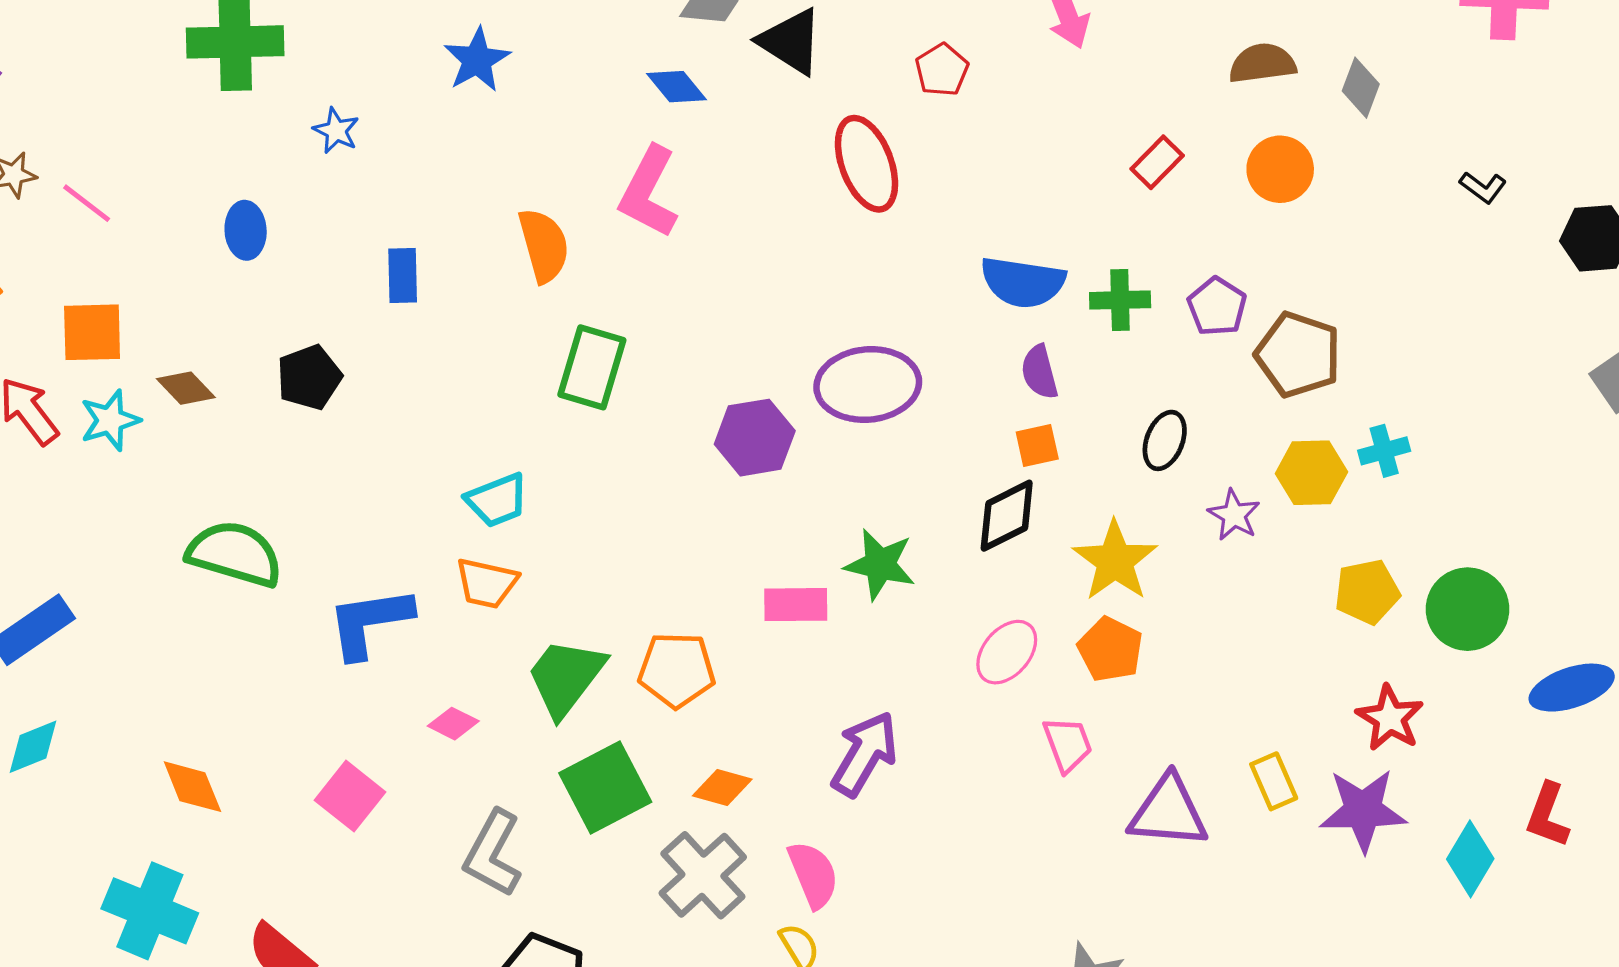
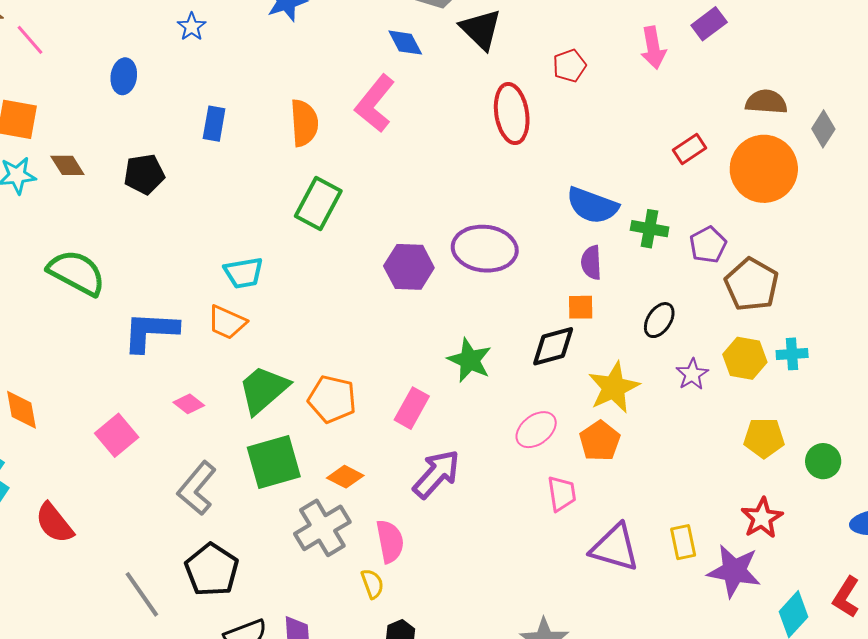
orange circle: (1280, 169) -> (764, 169), size x1.6
pink rectangle: (796, 605) -> (412, 408), moved, turned -72
green circle: (1468, 609) -> (823, 461), size x0.7

